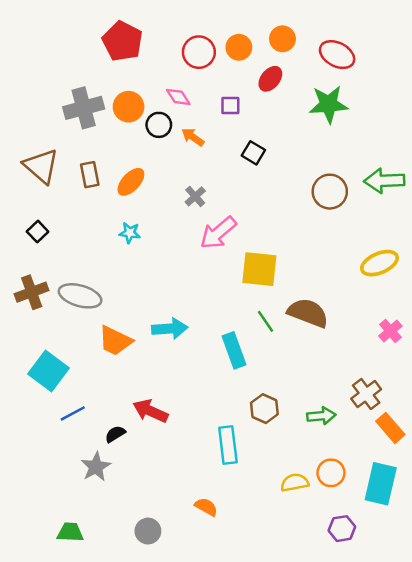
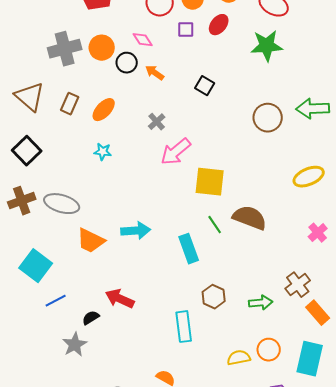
purple square: (230, 105) -> (186, 30), moved
brown rectangle: (90, 175) -> (70, 104), turned 35
black square: (38, 232) -> (27, 151), size x1.6

